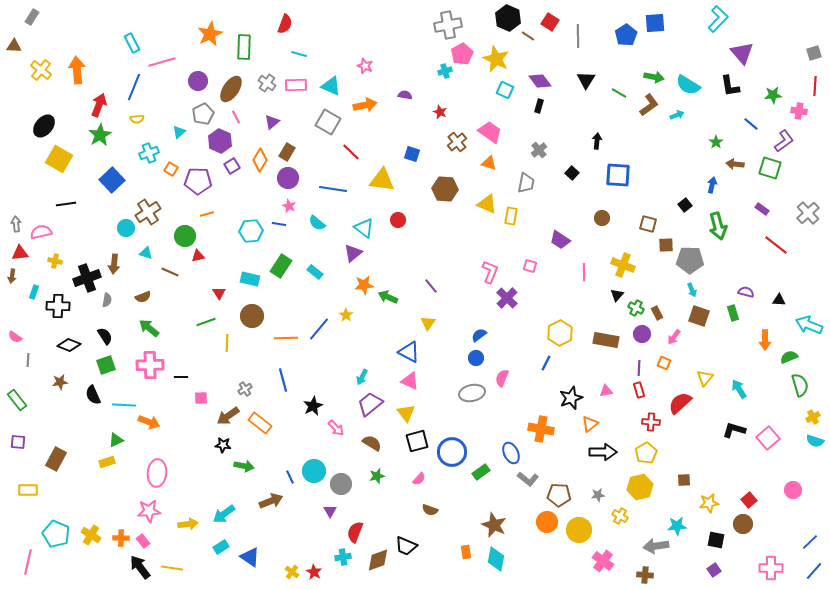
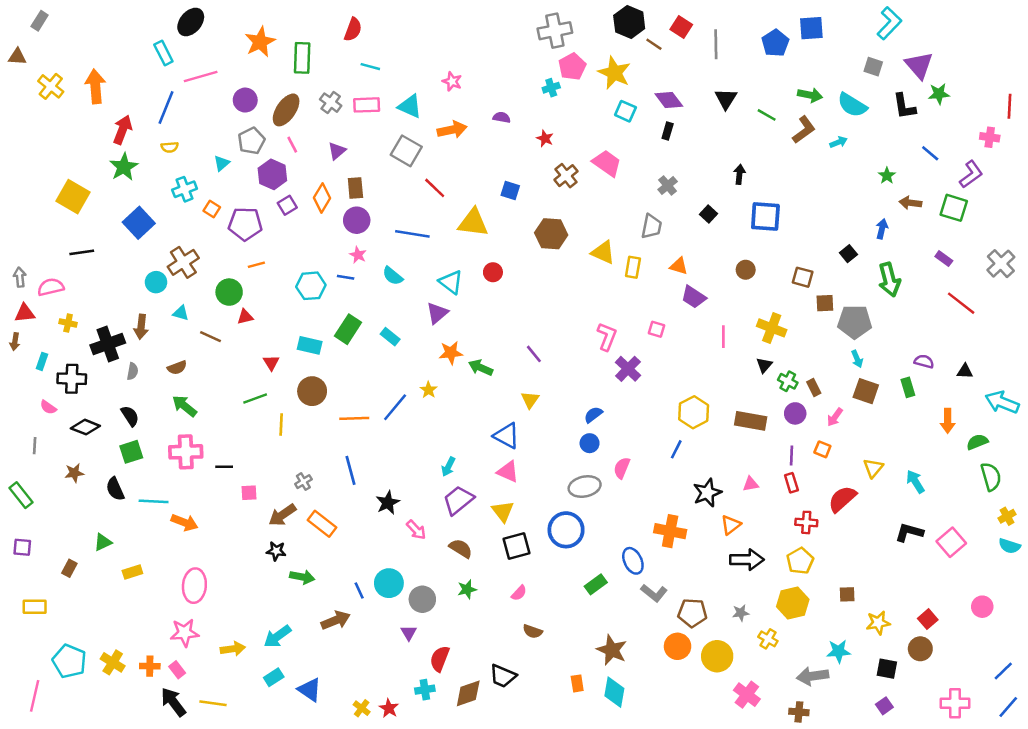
gray square: (814, 53) -> (873, 67), moved, turned 35
green star: (773, 95) -> (939, 94), moved
black ellipse: (44, 126) -> (191, 22), moved
brown rectangle: (287, 152) -> (355, 188), turned -36
orange triangle: (489, 163) -> (679, 266), moved
pink semicircle: (15, 337) -> (48, 407), moved
green triangle: (116, 440) -> (103, 542), moved
blue circle: (452, 452) -> (566, 530), moved
brown rectangle: (56, 459) -> (69, 568), size x0.6

